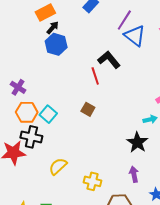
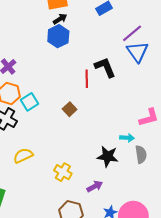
black star: (137, 142) -> (108, 156), turned 30
purple arrow: (134, 174) -> (95, 186), turned 56
yellow cross: (93, 181) -> (63, 172), moved

